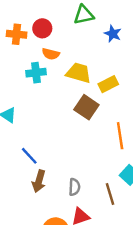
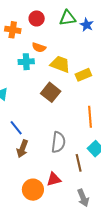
red circle: (42, 28) -> (37, 18), moved
blue star: (113, 34) -> (87, 25), moved
brown square: (86, 107) -> (51, 92), moved
gray semicircle: (74, 187) -> (58, 142), moved, size x1.5

